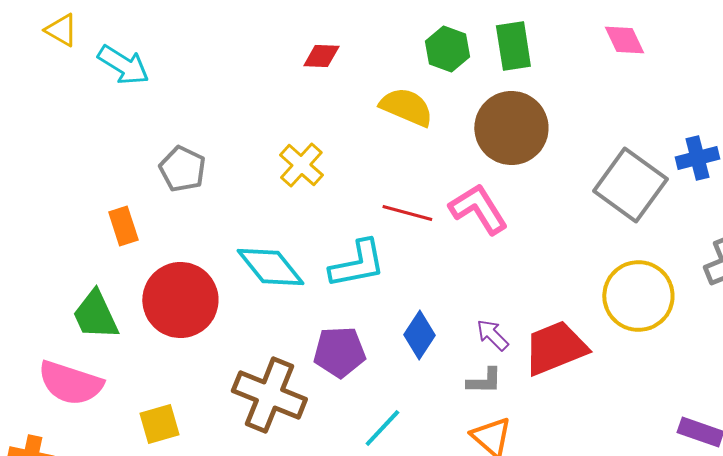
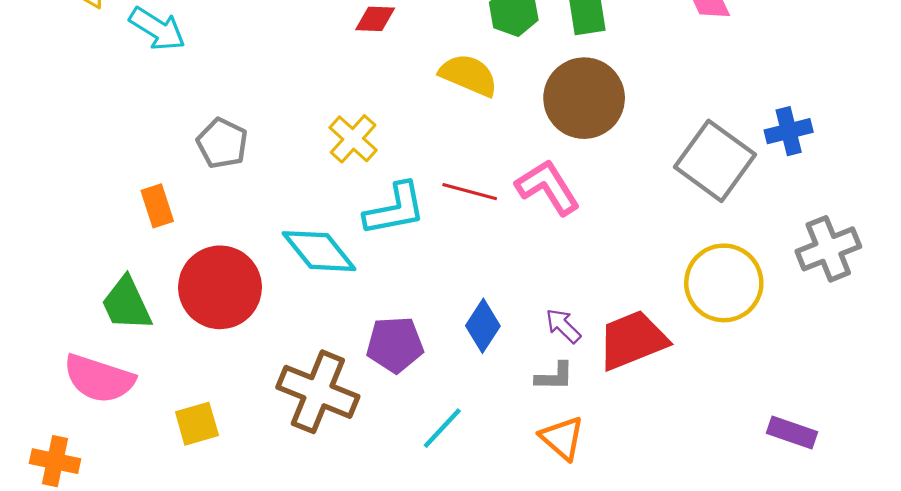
cyan L-shape: (357, 264) -> (395, 209), moved

